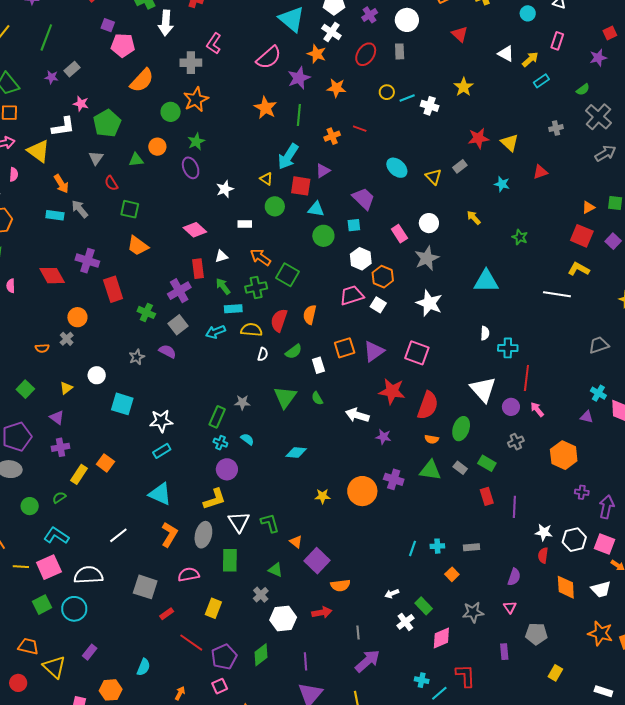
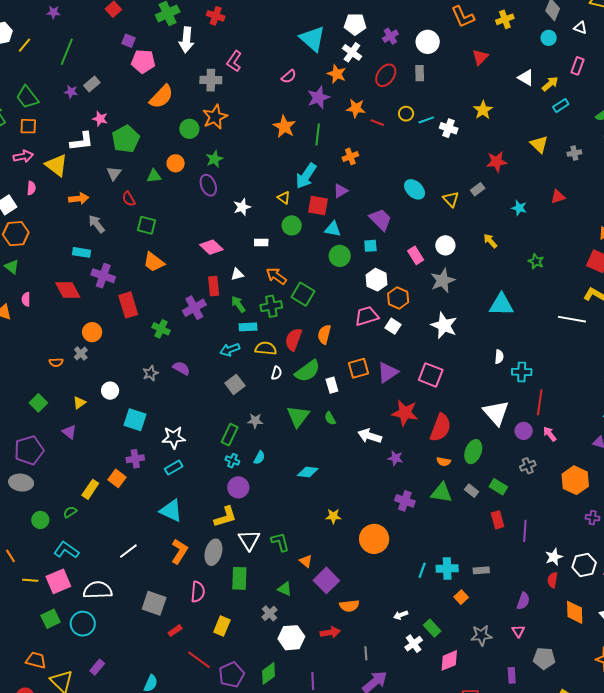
red triangle: (460, 34) -> (480, 57), turned 30
pink semicircle: (269, 57) -> (289, 76), size x0.6
red line: (360, 129) -> (377, 123), moved
yellow triangle: (510, 143) -> (539, 144), moved
orange arrow: (61, 184) -> (79, 199), turned -66
cyan rectangle: (55, 215) -> (81, 252), moved
gray square: (178, 325) -> (235, 384), moved
green semicircle: (294, 352) -> (307, 371), size x1.5
cyan semicircle: (247, 439) -> (259, 458), turned 80
purple cross: (60, 447) -> (135, 459), moved
orange circle: (362, 491) -> (374, 539), moved
white star: (544, 532) -> (554, 557), turned -30
cyan cross: (437, 546) -> (447, 568), size x1.5
pink semicircle: (189, 575) -> (198, 592), turned 105

